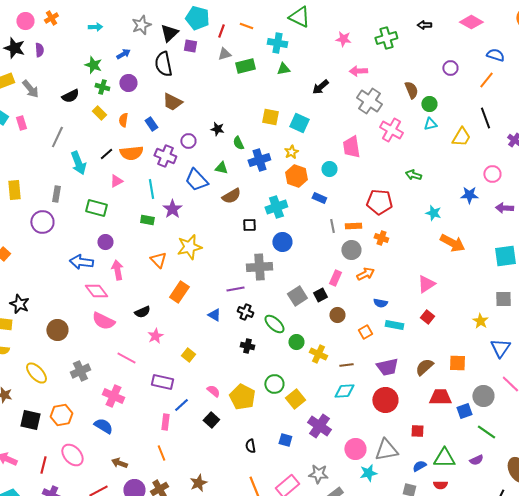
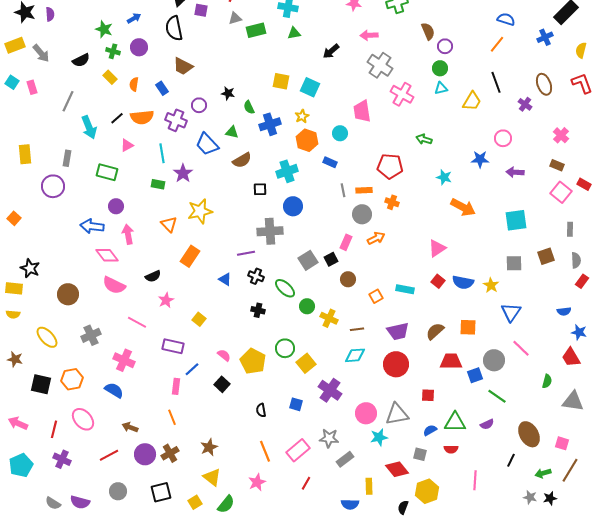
purple circle: (450, 68) -> (445, 46), moved
brown semicircle: (411, 90) -> (428, 31), moved
blue semicircle: (380, 303) -> (463, 282), moved, size x1.5

